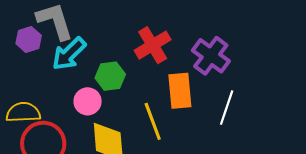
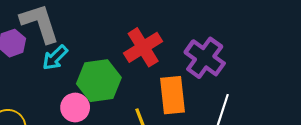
cyan arrow: (69, 54) -> (55, 58), size x0.7
green hexagon: (110, 76) -> (99, 81), size x1.4

